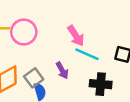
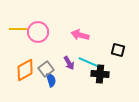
pink arrow: (76, 36) -> (80, 35), turned 138
cyan line: (87, 54) -> (88, 62), moved

